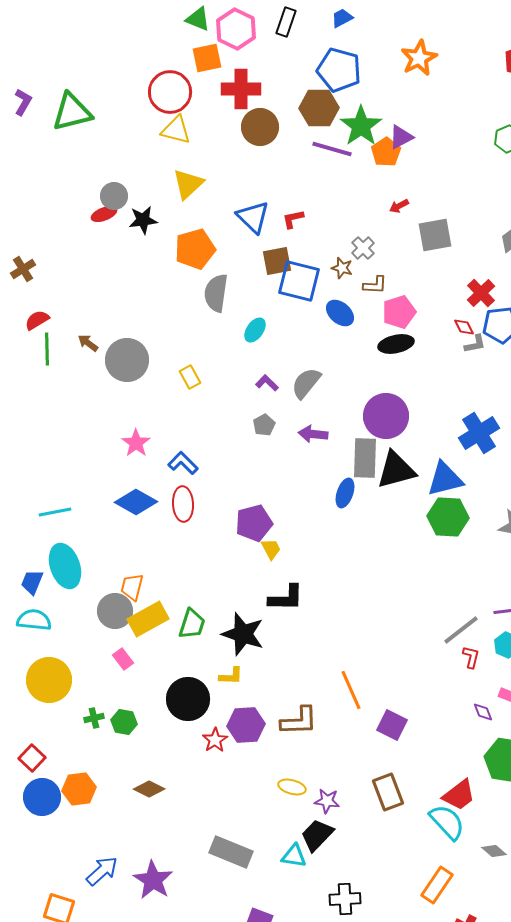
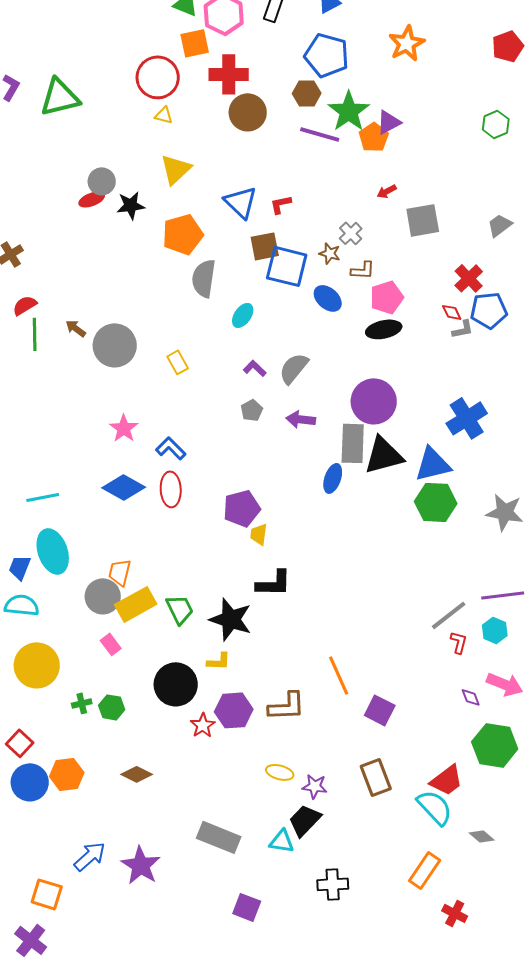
brown hexagon: (319, 108) -> (307, 93), size x0.7
yellow triangle: (176, 130) -> (164, 115), size x0.6
yellow trapezoid: (271, 549) -> (259, 534), turned -145
green trapezoid: (192, 624) -> (180, 609), turned -44

